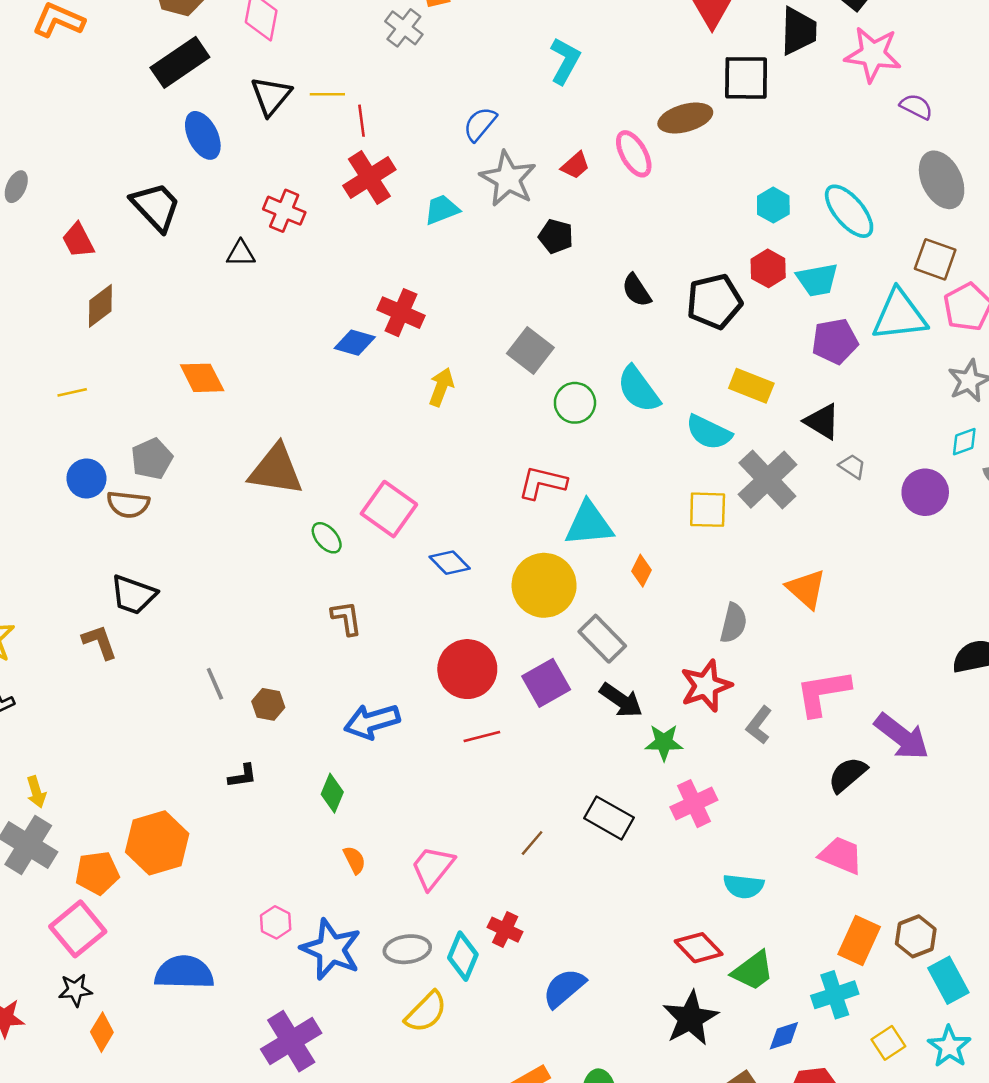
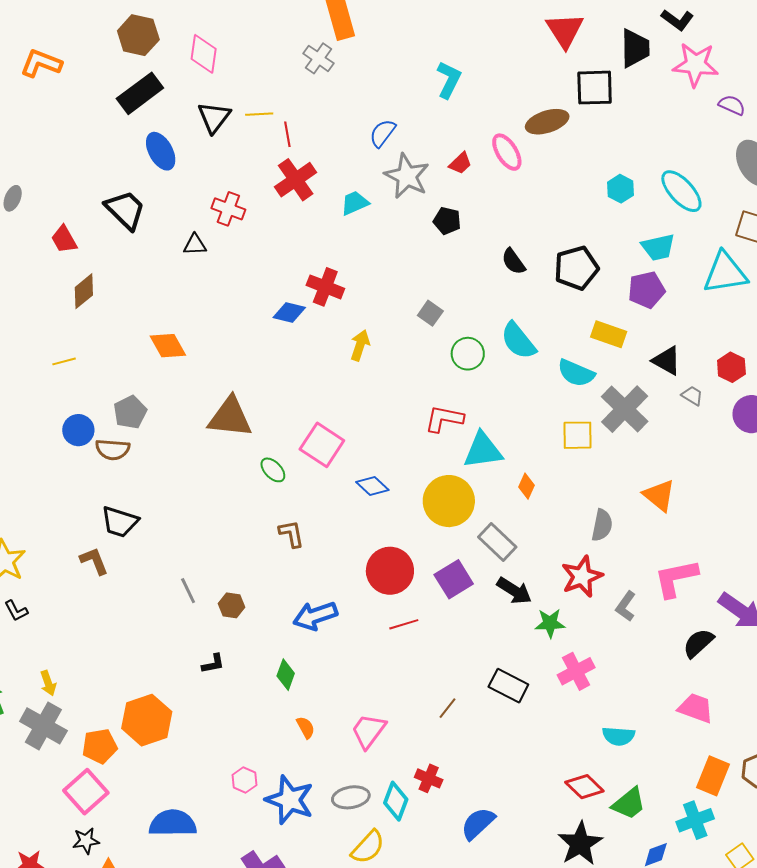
red hexagon: (768, 268) -> (731, 367), moved
purple pentagon: (835, 341) -> (646, 290), moved
gray square: (530, 350) -> (430, 313), size x0.7

